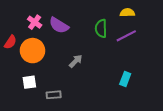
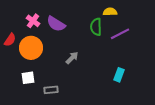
yellow semicircle: (127, 13) -> (110, 12), moved

